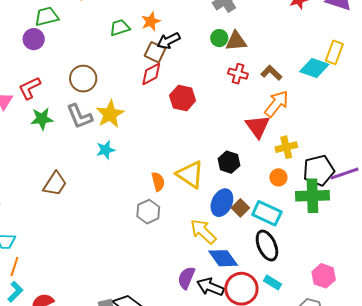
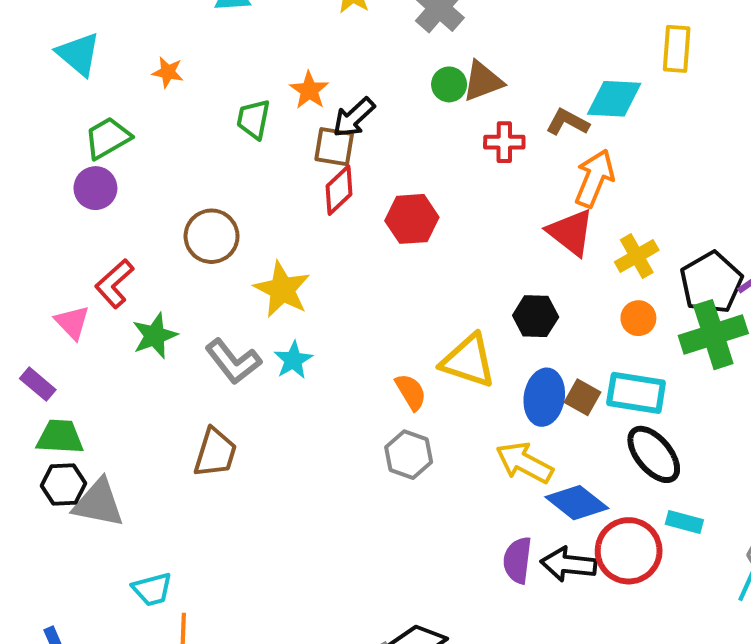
green trapezoid: (120, 28) -> (253, 119), turned -45
cyan diamond: (314, 68) -> (614, 99), moved
gray L-shape: (79, 116) -> (233, 361), moved

